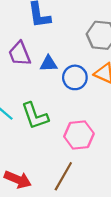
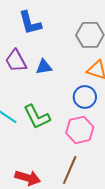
blue circle: (75, 77) -> (85, 97), moved

